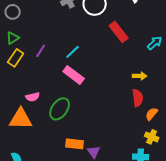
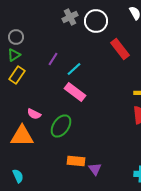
gray circle: (13, 12) -> (16, 37), moved
purple line: (41, 51) -> (53, 59), moved
pink semicircle: (33, 97) -> (34, 114), turned 40

